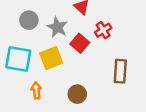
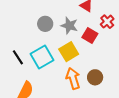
cyan square: (18, 59) -> (42, 57), turned -30
orange arrow: (36, 90) -> (73, 78), moved, size x1.5

